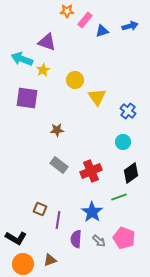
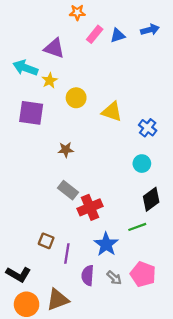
pink rectangle: (85, 20) -> (95, 34), moved
yellow circle: (75, 80) -> (76, 98), moved
yellow triangle: (97, 97) -> (112, 112), turned -36
red cross: (91, 171) -> (90, 207), moved
brown triangle: (50, 260) -> (58, 300), size x1.5

